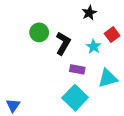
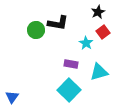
black star: (89, 13) -> (98, 12), moved
black L-shape: (63, 43) -> (58, 23), moved, turned 70

